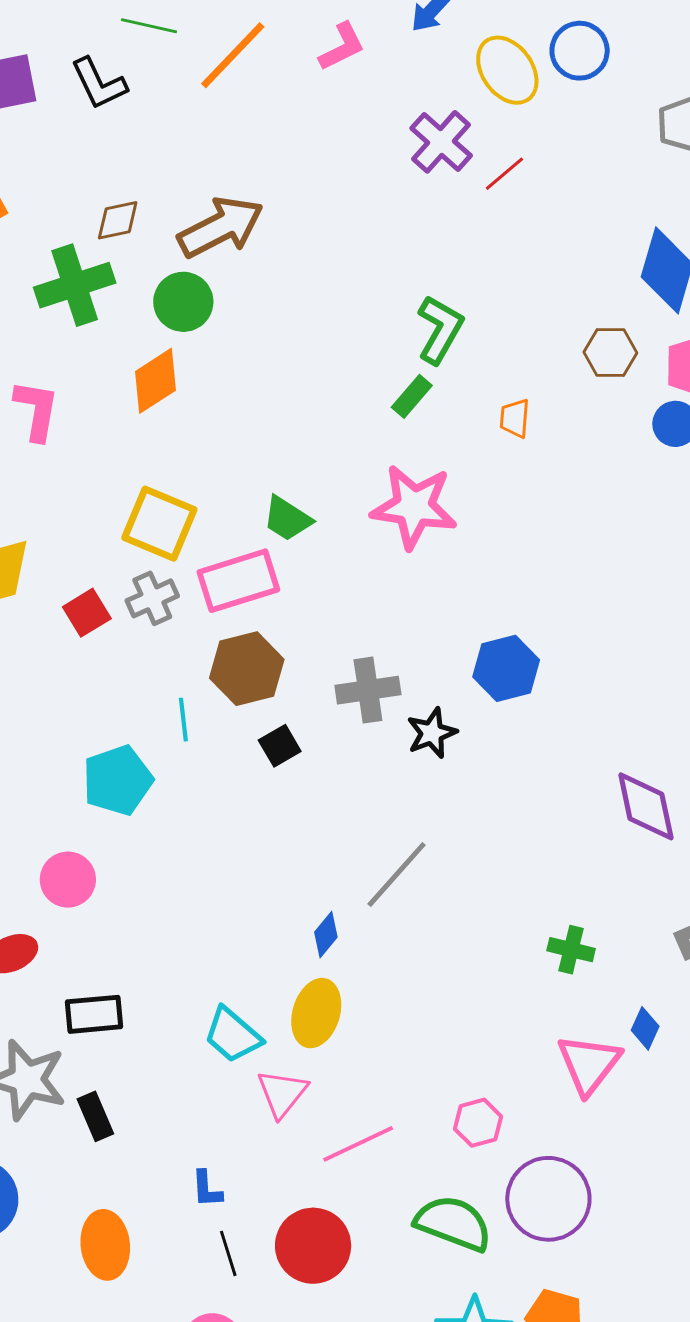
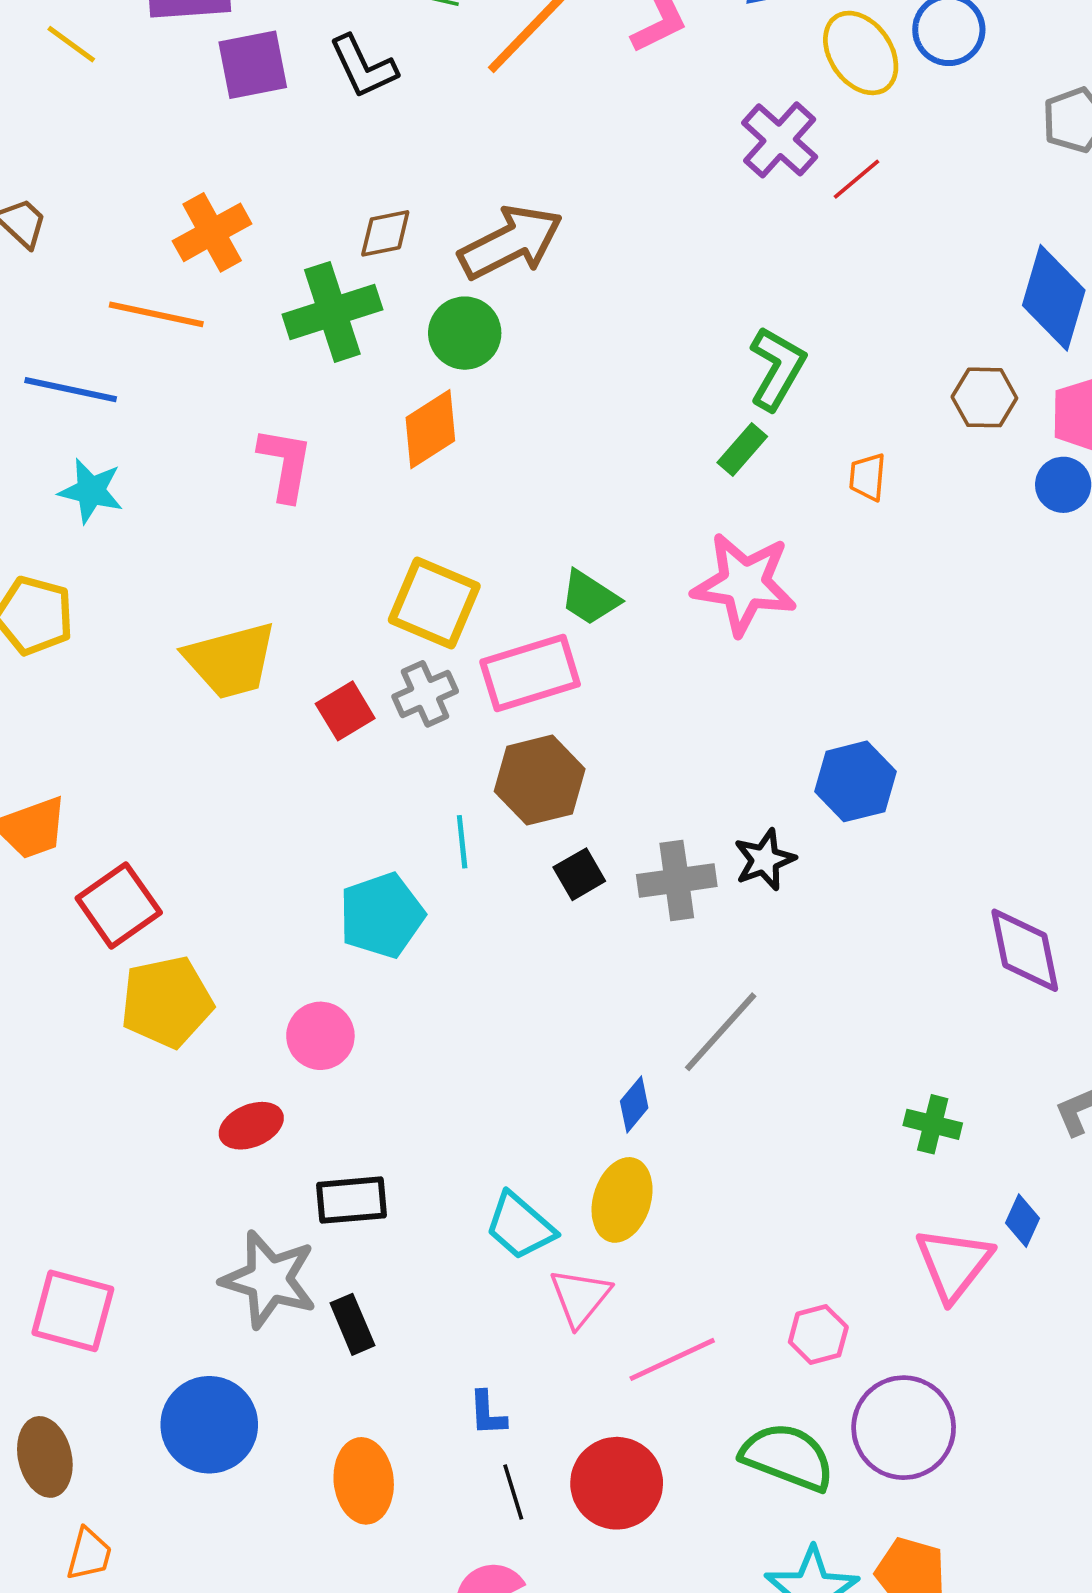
gray cross: (368, 690) -> (677, 881), moved

